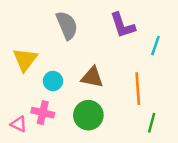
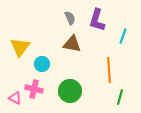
gray semicircle: (67, 25) -> (70, 18), moved, size x0.6
purple L-shape: (123, 25) -> (97, 20), turned 35
brown triangle: (92, 77) -> (72, 44), moved

